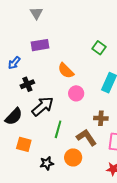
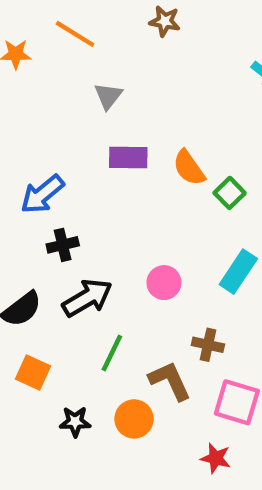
purple rectangle: (40, 45) -> (128, 157), moved
blue arrow: (14, 63) -> (42, 194), size x1.5
orange semicircle: (66, 71) -> (189, 168), moved

